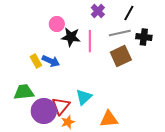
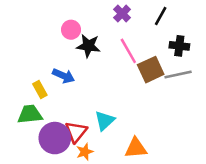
gray line: (120, 33) -> (178, 75), moved
pink line: (90, 41) -> (128, 51), moved, turned -30
yellow rectangle: (36, 61) -> (40, 89), moved

